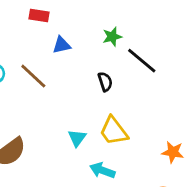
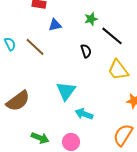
yellow trapezoid: (114, 131) -> (118, 70), moved
cyan triangle: (77, 138) -> (66, 91), size x1.5

